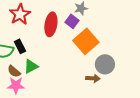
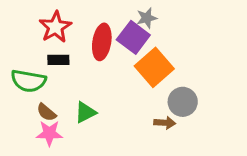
purple square: (72, 21) -> (133, 37), size x1.5
black rectangle: (20, 46) -> (58, 60), moved, turned -64
green triangle: (31, 66) -> (85, 112), moved

